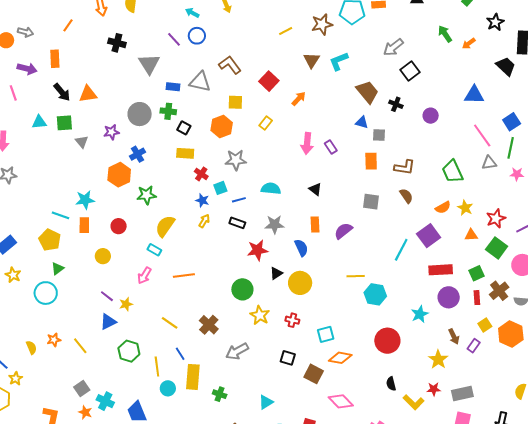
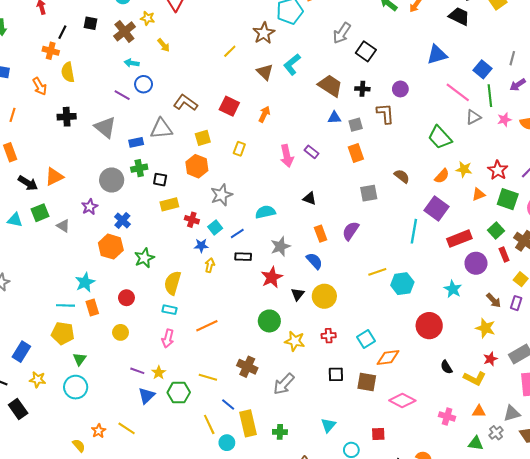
cyan triangle: (39, 122) -> (15, 220), turned 35
brown L-shape: (405, 167) -> (385, 114), moved, turned -85
green hexagon: (129, 351) -> (179, 393), moved

